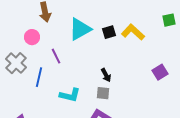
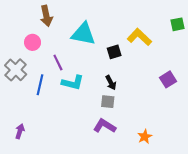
cyan triangle: (80, 29) -> (83, 34), turned 40
black square: (109, 32) -> (114, 52), moved
cyan L-shape: (70, 95) -> (73, 83), moved

